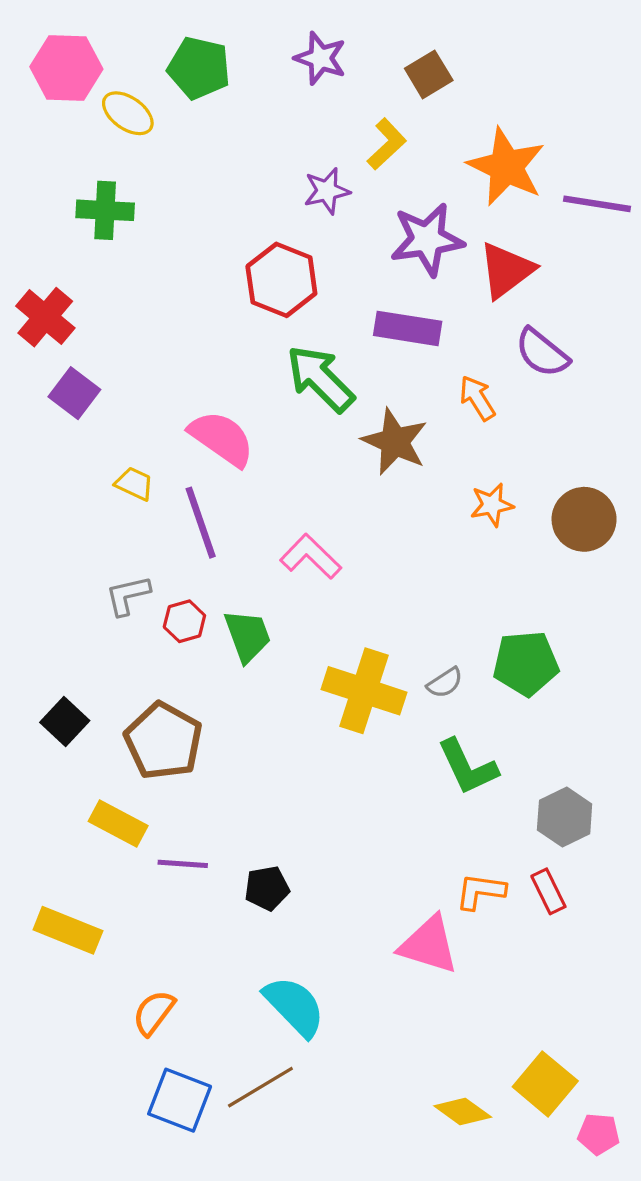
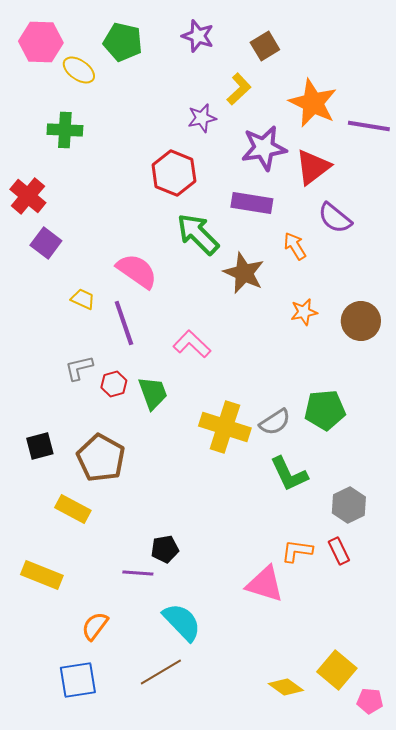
gray semicircle: (445, 683) -> (275, 422), size x1.4
black square: (65, 722) -> (40, 446), turned 32
purple line: (183, 864) -> (138, 573), moved
blue square: (180, 1100) -> (78, 680), moved, turned -30

